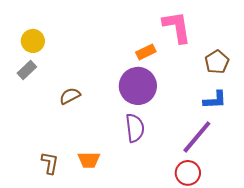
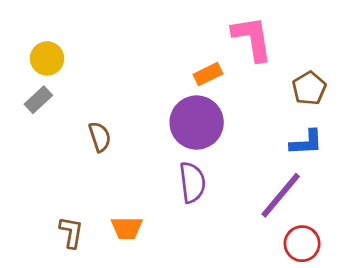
brown semicircle: (70, 96) -> (100, 137), turned 100
red circle: (188, 173) -> (302, 244), moved

